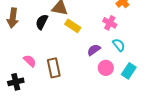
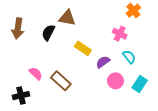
yellow rectangle: (73, 26) -> (83, 48), moved
brown rectangle: (54, 68) -> (61, 81), turned -36

